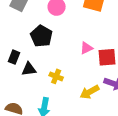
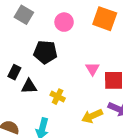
black pentagon: (41, 36) -> (45, 52), turned -30
pink triangle: (86, 48) -> (93, 69), turned -40

